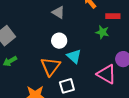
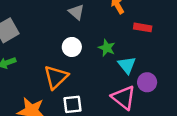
green star: (102, 32) -> (107, 48), moved
cyan triangle: (74, 56) -> (127, 65), moved

